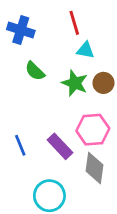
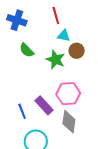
brown circle: (103, 83) -> (77, 51), moved
blue line: (20, 145) -> (22, 111), moved

